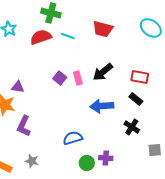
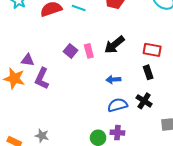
black rectangle: (136, 99) -> (148, 72), turned 32
blue arrow: (102, 106) -> (113, 79), size x0.6
purple L-shape: (24, 126) -> (42, 78), moved
blue semicircle: (73, 138) -> (117, 105), moved

